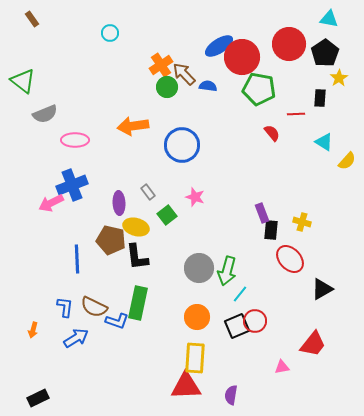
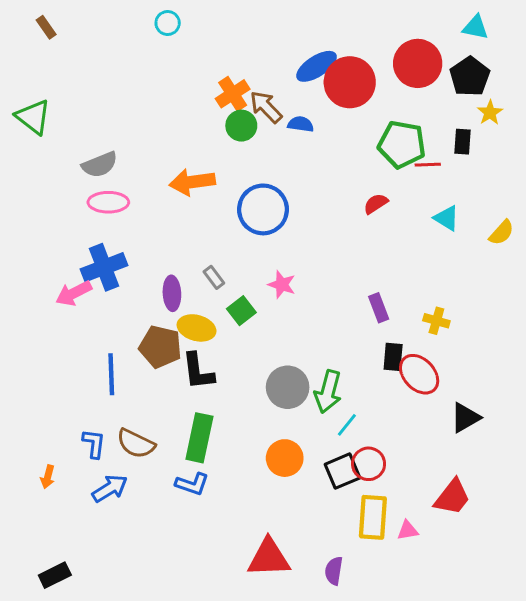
cyan circle: (110, 33) -> (168, 23), moved
green pentagon: (259, 89) -> (402, 144), moved
gray semicircle: (45, 114) -> (100, 165), moved
red semicircle: (272, 133) -> (376, 204), moved, turned -84
cyan triangle: (324, 142) -> (447, 218), moved
black rectangle: (271, 230) -> (393, 357), moved
blue L-shape: (117, 321) -> (192, 484), moved
yellow rectangle: (195, 358) -> (373, 517), moved

